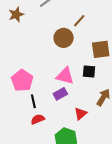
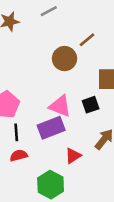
black square: (89, 72) -> (91, 105), turned -32
purple rectangle: (60, 94) -> (51, 128), size x1.5

